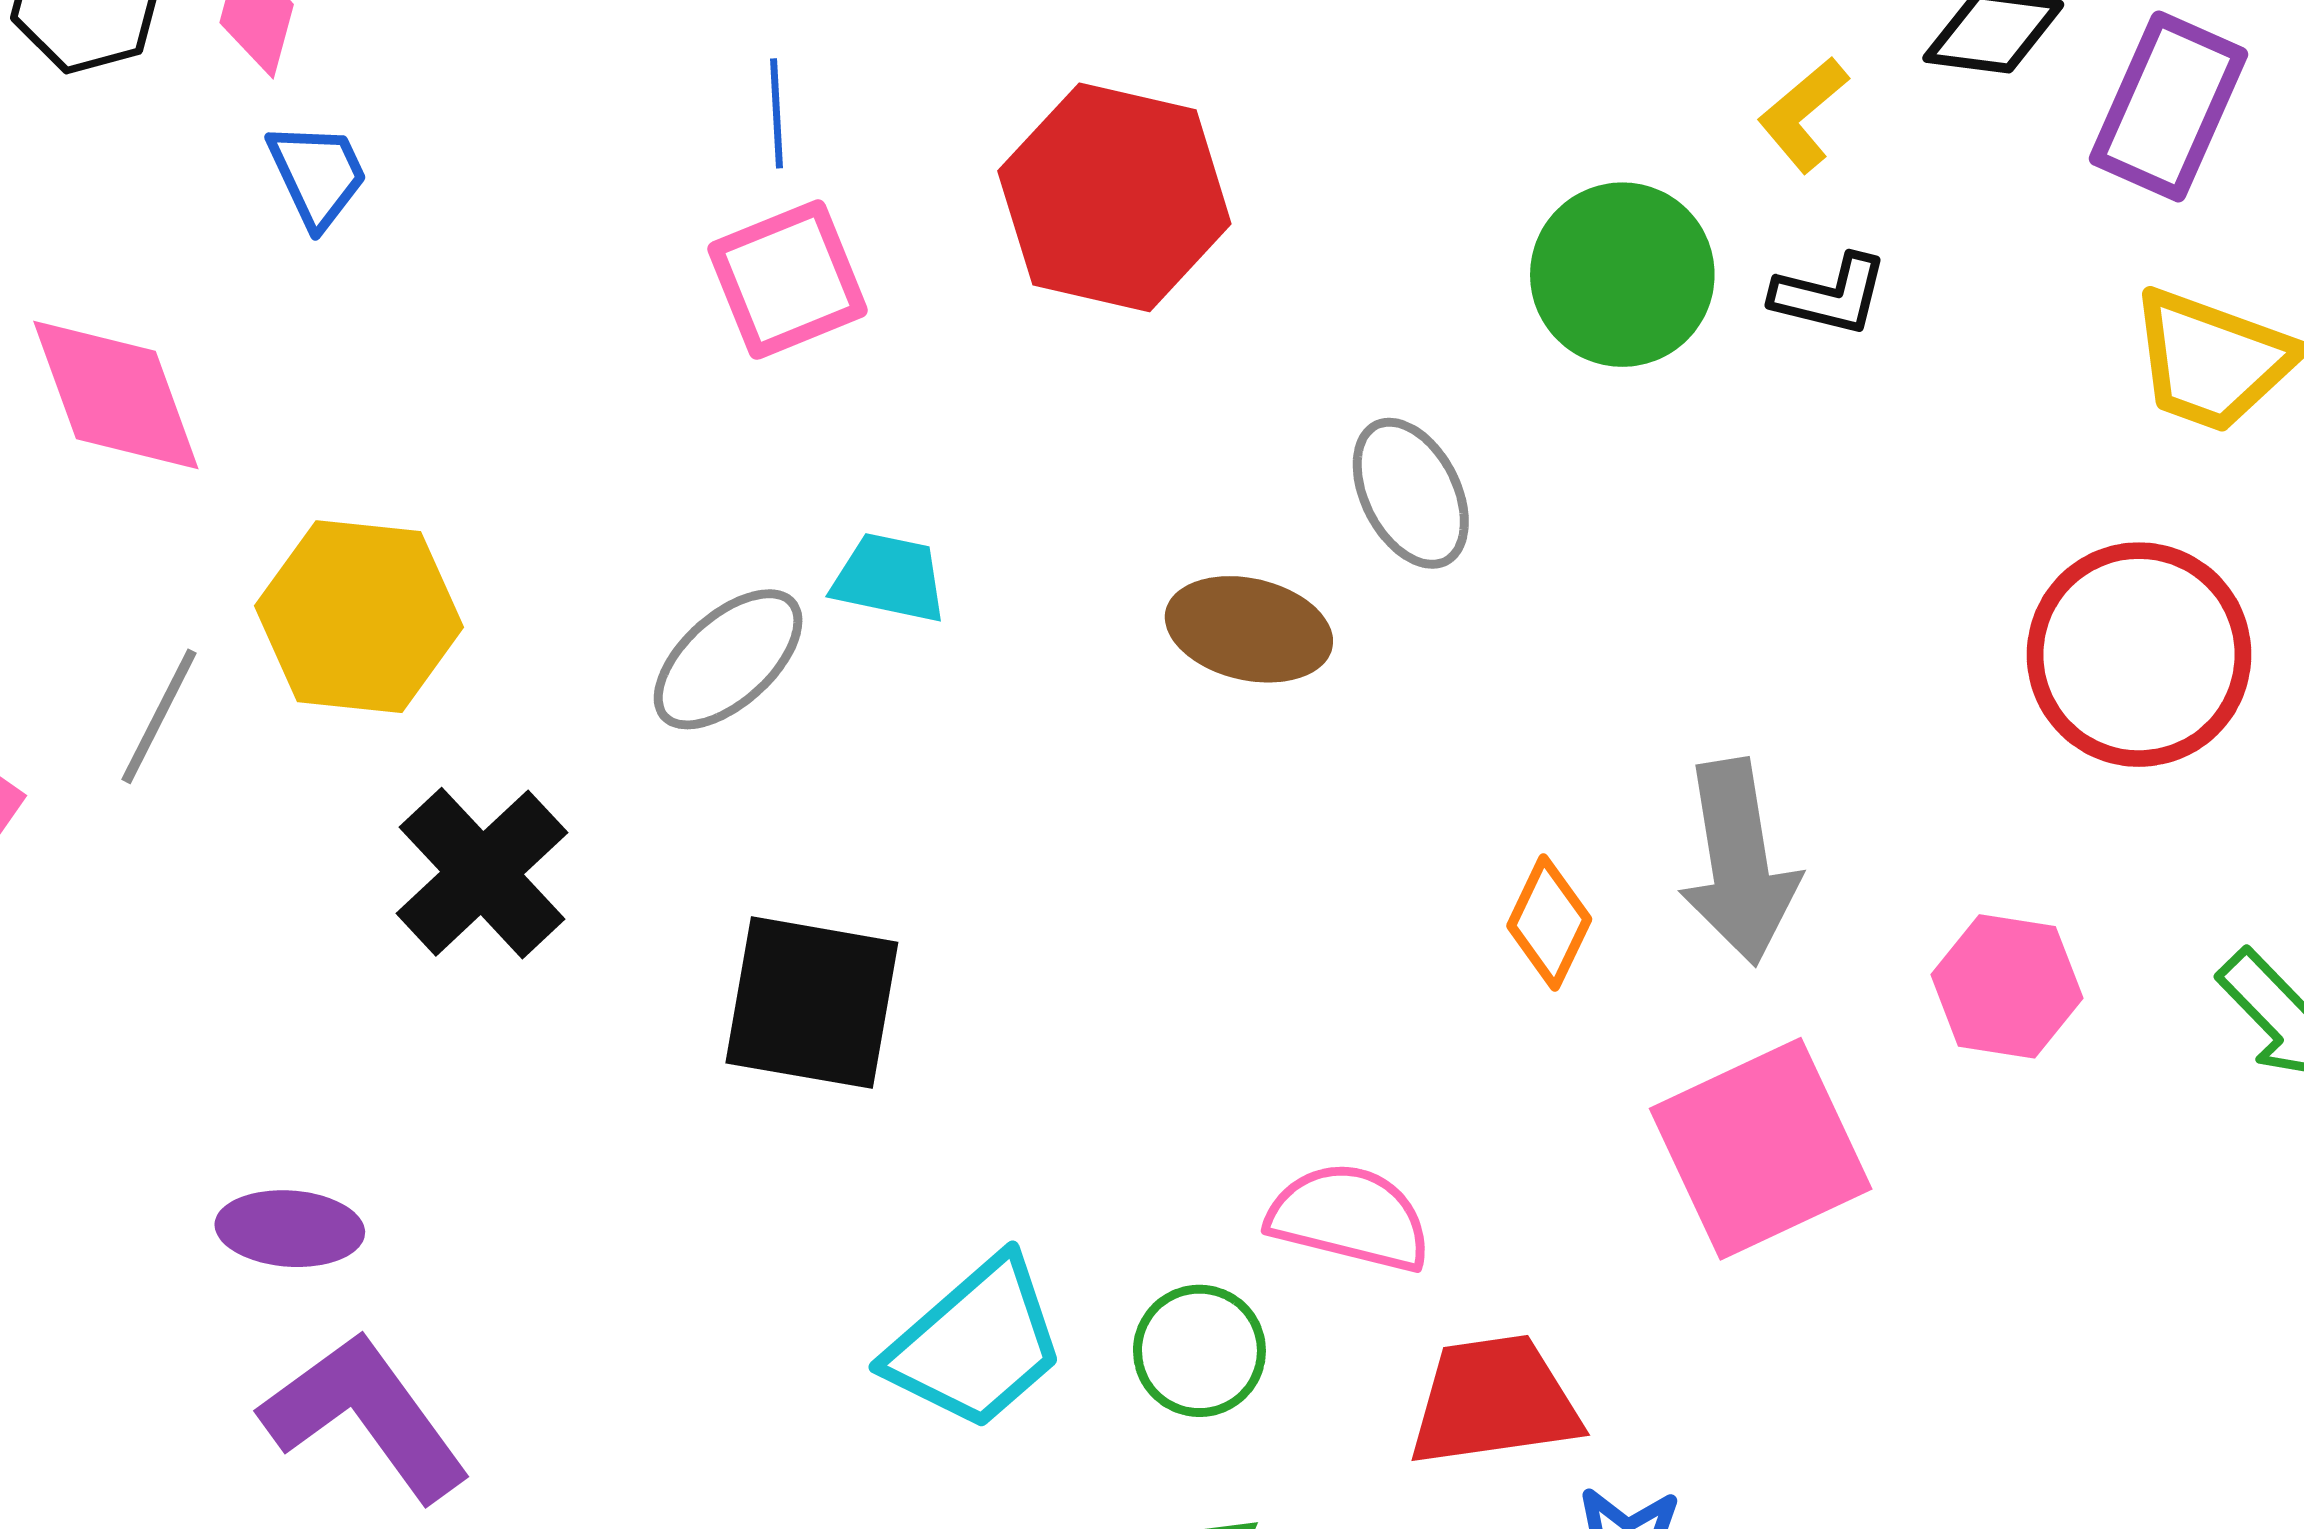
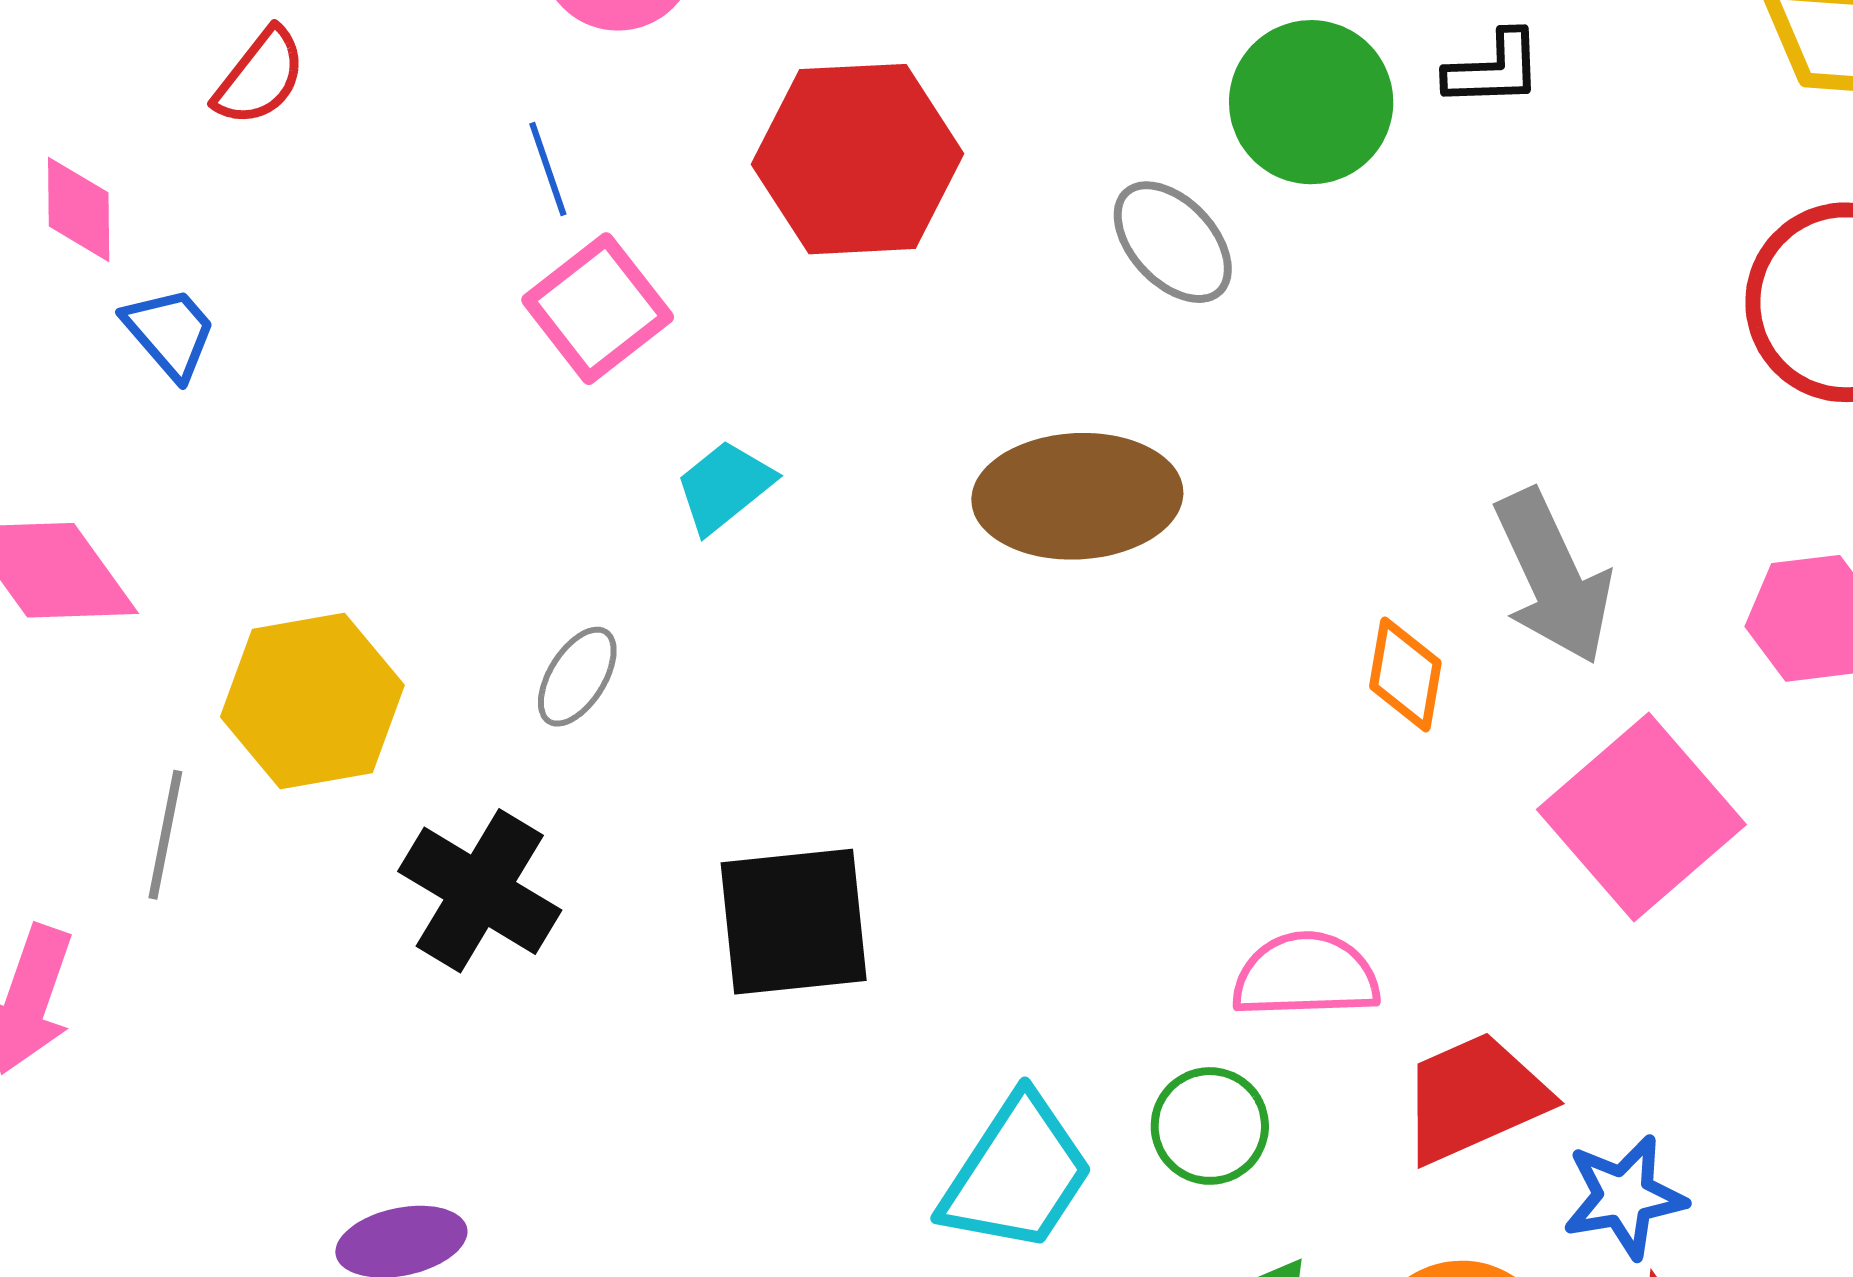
gray ellipse: (1411, 493) -> (1173, 242), moved
cyan trapezoid: (889, 578) -> (725, 486), moved, turned -35
brown ellipse: (1249, 629) -> (1077, 496), size x1.4
gray ellipse: (728, 659) -> (577, 677), moved, size x0.7

